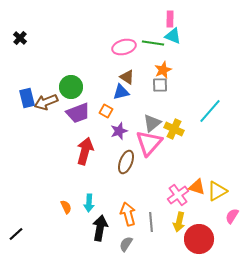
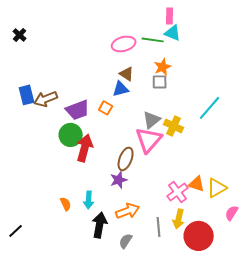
green circle: (71, 87) -> (71, 135), moved
purple star: (119, 131) -> (119, 180), moved
orange arrow: (128, 214) -> (128, 211), turned 85
gray line: (151, 222) -> (159, 227), moved

